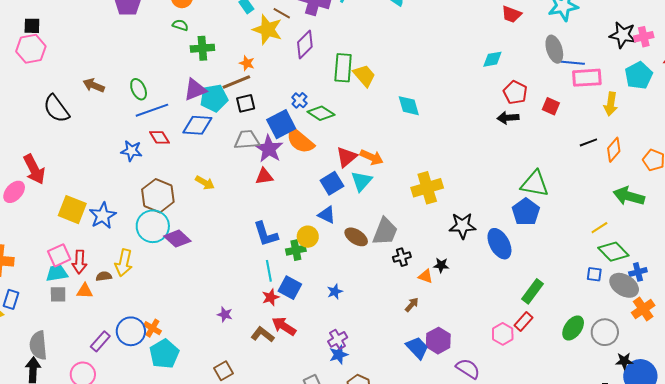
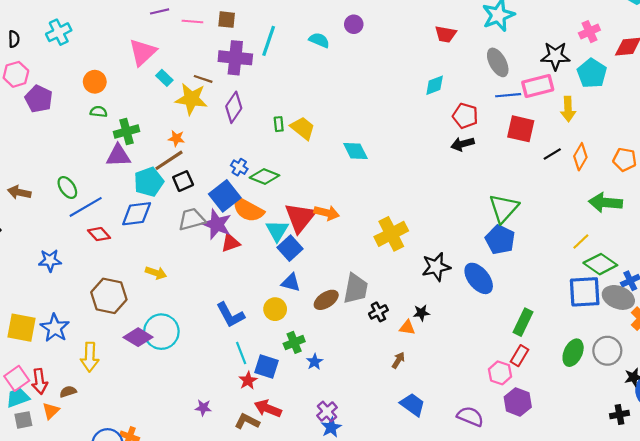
black star: (623, 35) -> (555, 56), moved
blue line: (573, 63) -> (508, 95), moved
green rectangle: (343, 68) -> (279, 124), size x0.5
purple triangle: (195, 90) -> (118, 156), moved, turned 30
red square: (551, 106) -> (521, 129), moved, size x1.5
blue star: (131, 151) -> (50, 260), moved
red triangle: (346, 157) -> (300, 217), size x1.4
red triangle: (264, 176) -> (231, 243), moved
cyan triangle: (361, 181) -> (277, 231), moved
green triangle: (535, 184) -> (504, 208), turned -48
cyan circle: (153, 226) -> (161, 332), moved
brown ellipse: (356, 237) -> (326, 300), turned -55
green cross: (296, 250) -> (294, 342), moved
yellow arrow: (124, 263) -> (90, 357), moved
blue square: (594, 274) -> (585, 292), size x2.0
orange triangle: (85, 291) -> (51, 411), turned -36
purple hexagon: (438, 341) -> (518, 402), moved

